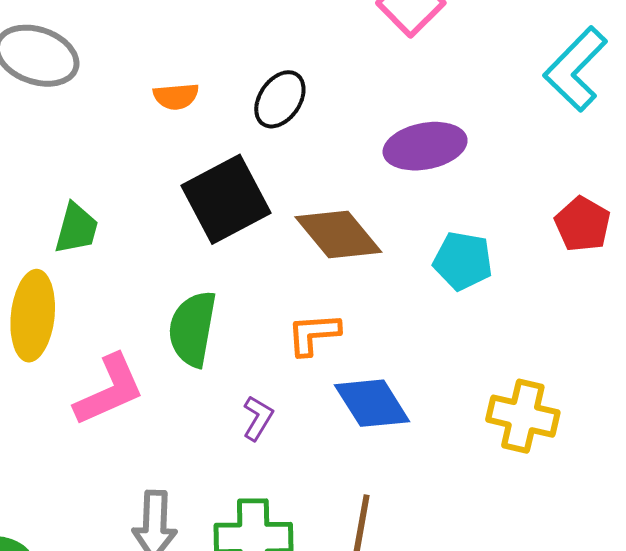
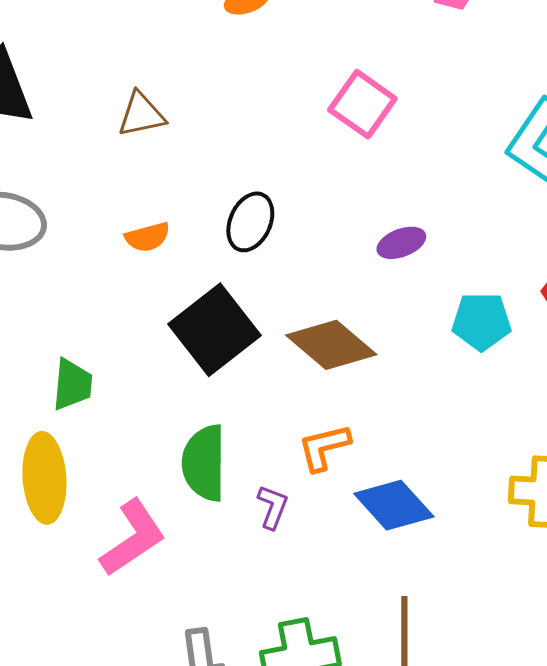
purple ellipse: (425, 146) -> (401, 243), size x0.6
cyan pentagon: (463, 261) -> (481, 321), moved
purple L-shape: (258, 418) -> (273, 507), moved

